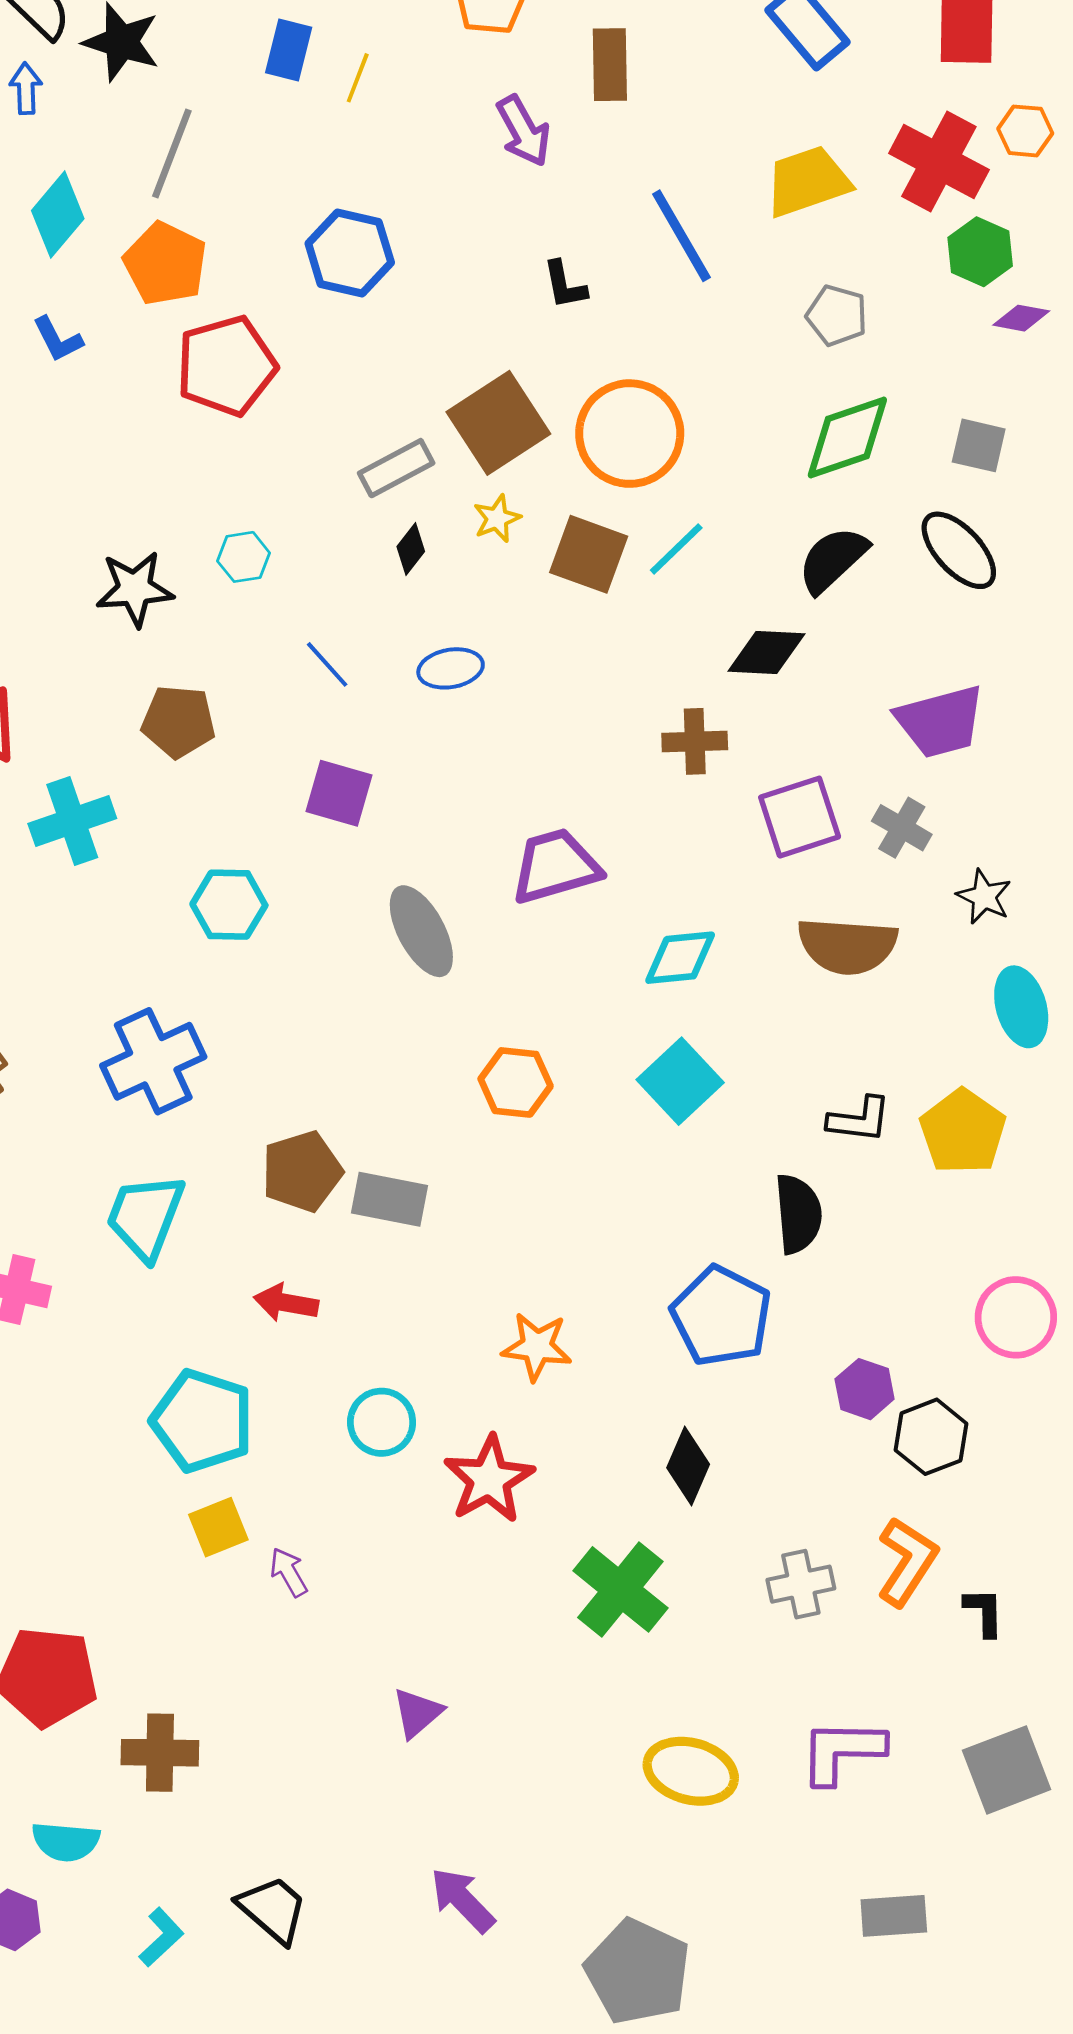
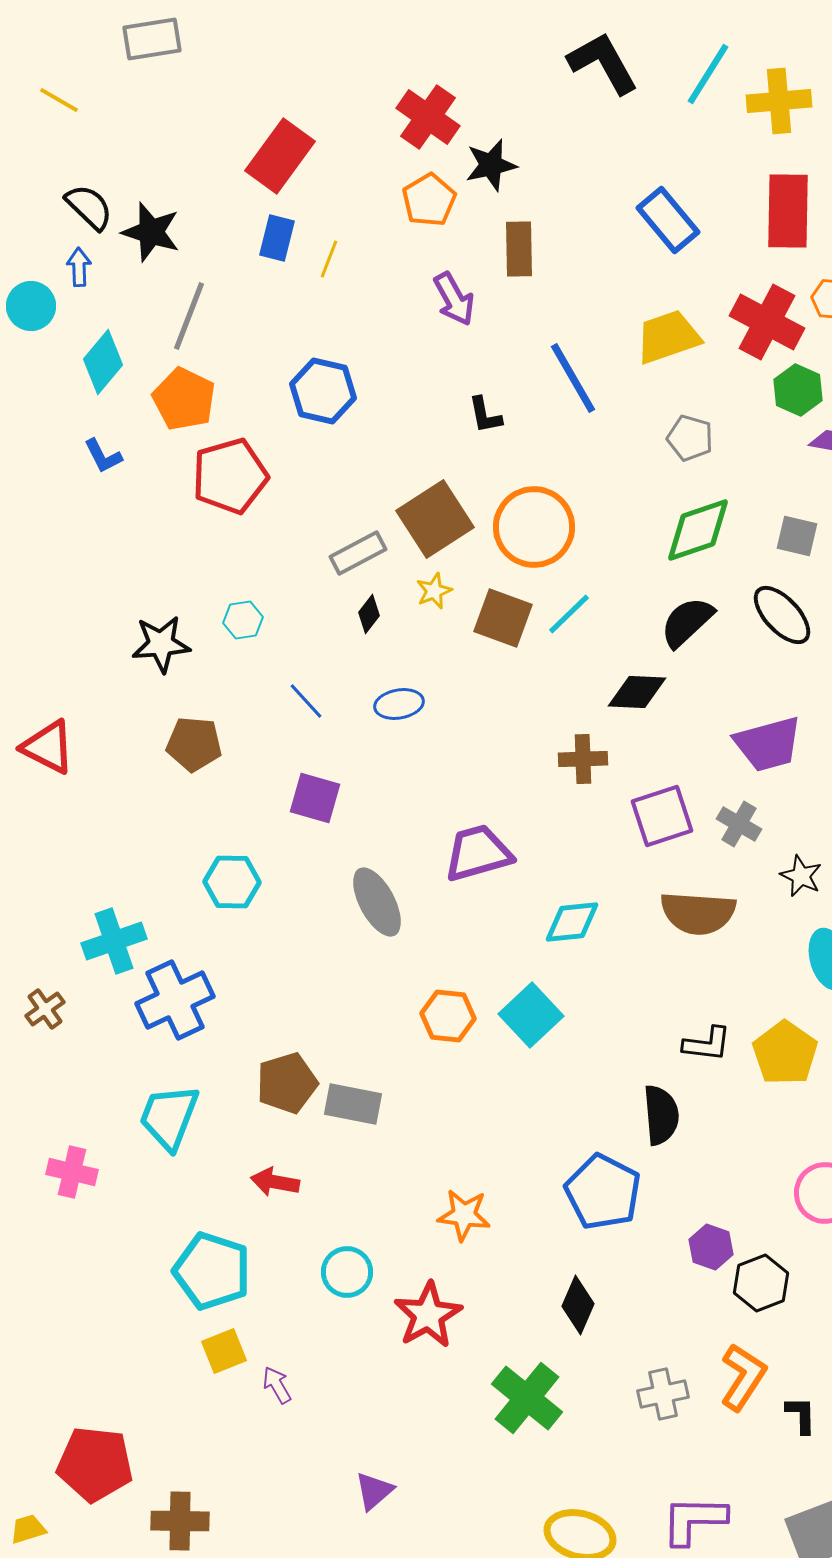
cyan cross: (72, 821) -> (114, 941), moved
cyan square: (680, 1081) -> (531, 1015), moved

